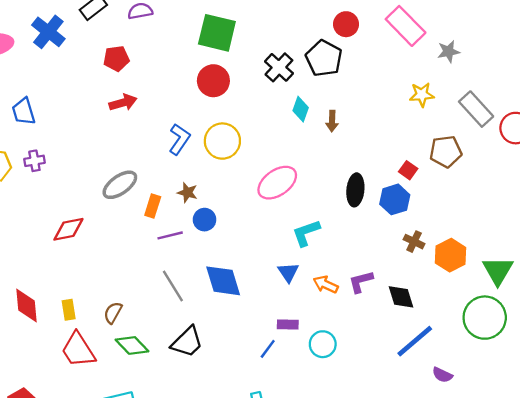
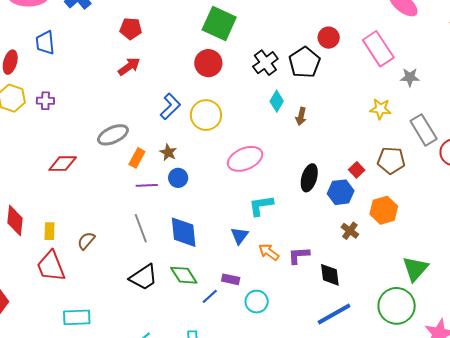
red arrow: (123, 103) -> (129, 67), turned -30
blue trapezoid: (24, 111) -> (45, 43), moved
orange hexagon: (450, 255) -> (384, 210), moved
green diamond: (132, 345) -> (184, 275), moved

